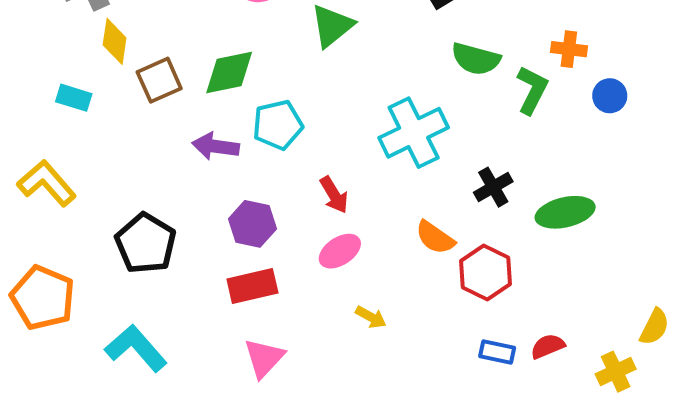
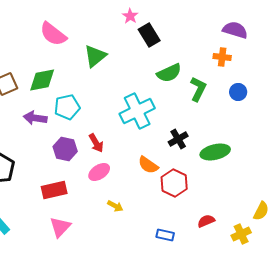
orange cross: (569, 49) -> (222, 57), moved
green semicircle: (476, 59) -> (169, 73), turned -40
purple hexagon: (252, 224) -> (65, 149), moved
blue rectangle: (497, 352) -> (165, 235), moved

